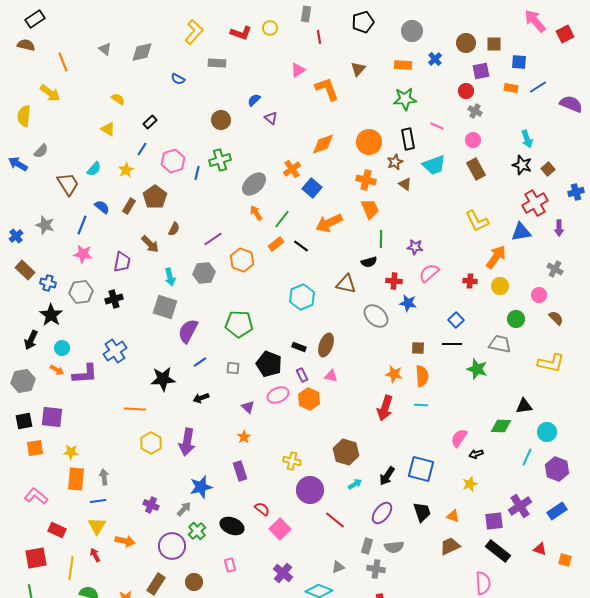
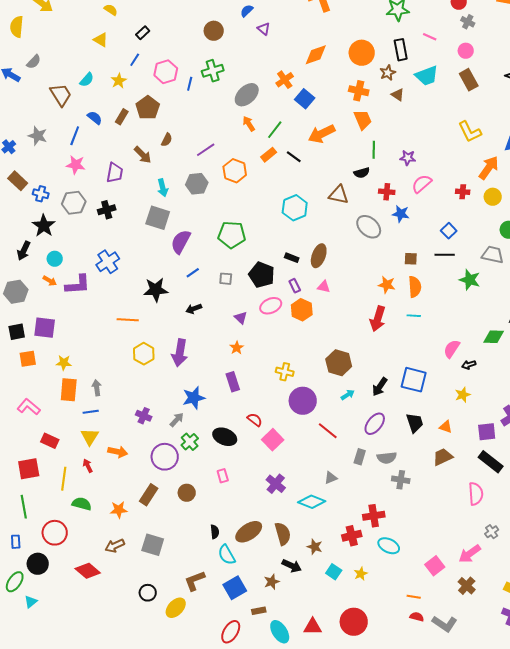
gray cross: (376, 569) -> (401, 480), moved

